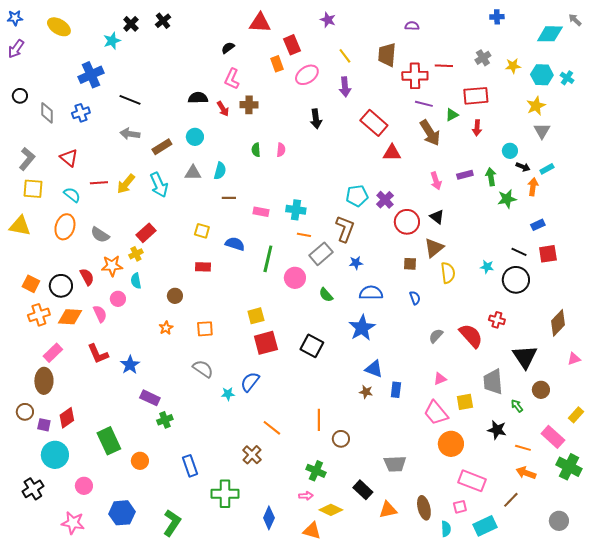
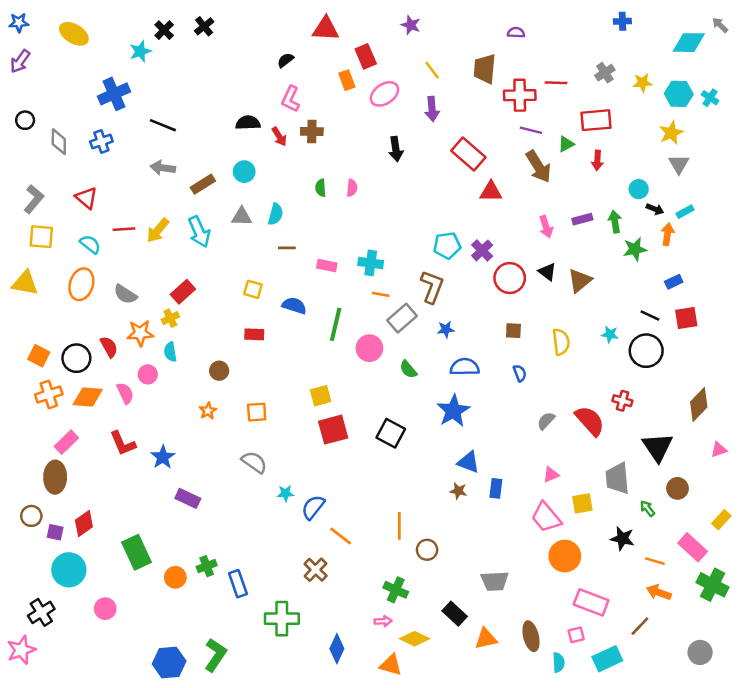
brown triangle: (434, 248) -> (580, 281), moved
blue semicircle: (250, 382) -> (313, 507), moved
green cross: (165, 420) -> (207, 566), moved
blue hexagon: (122, 513) -> (169, 662), moved
pink star: (73, 523) -> (21, 650), moved, turned -30

